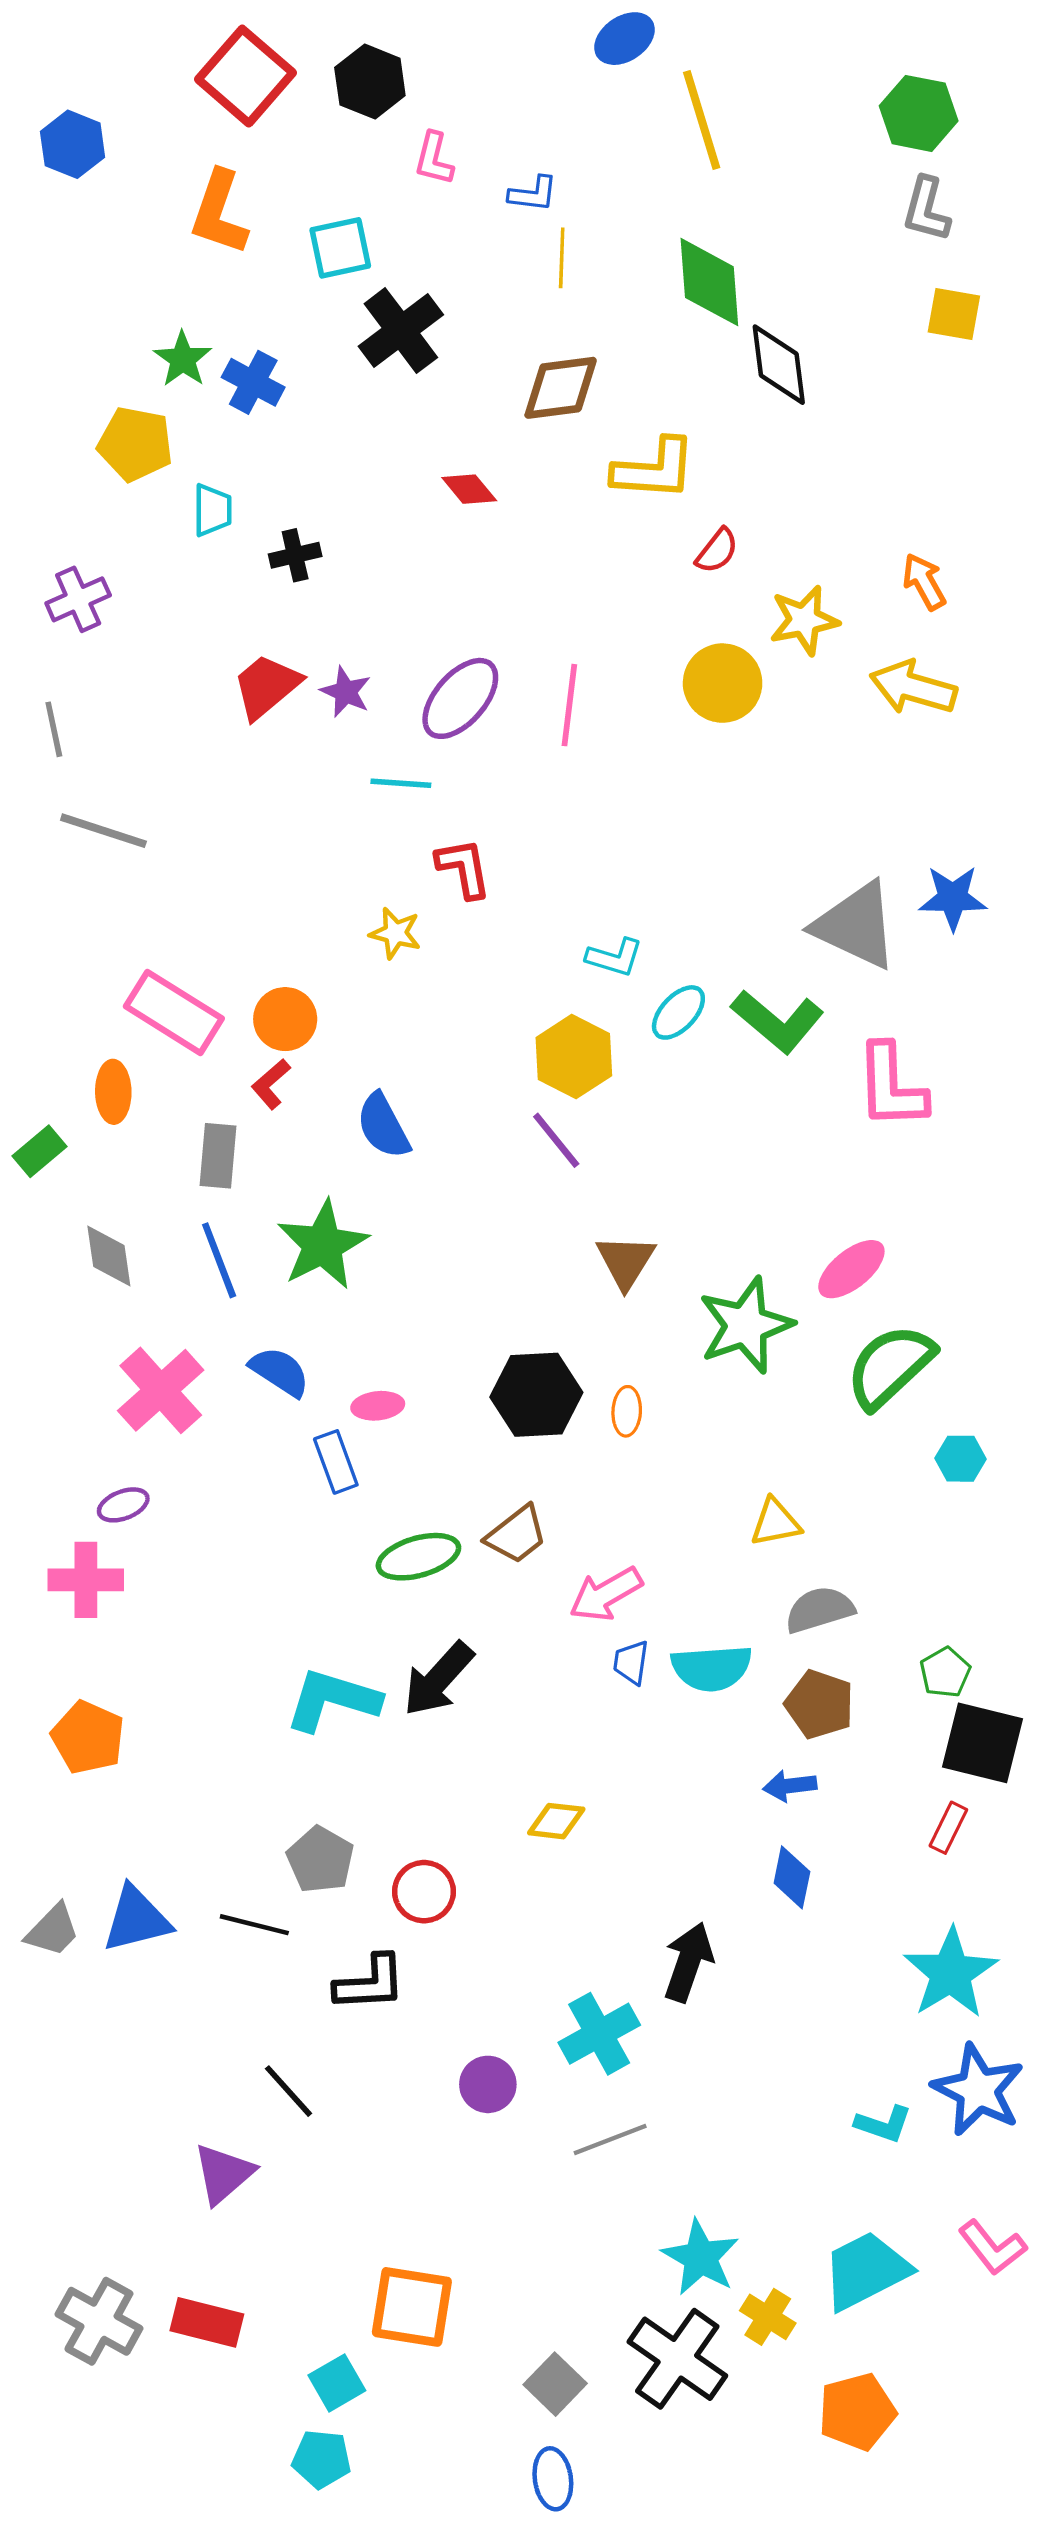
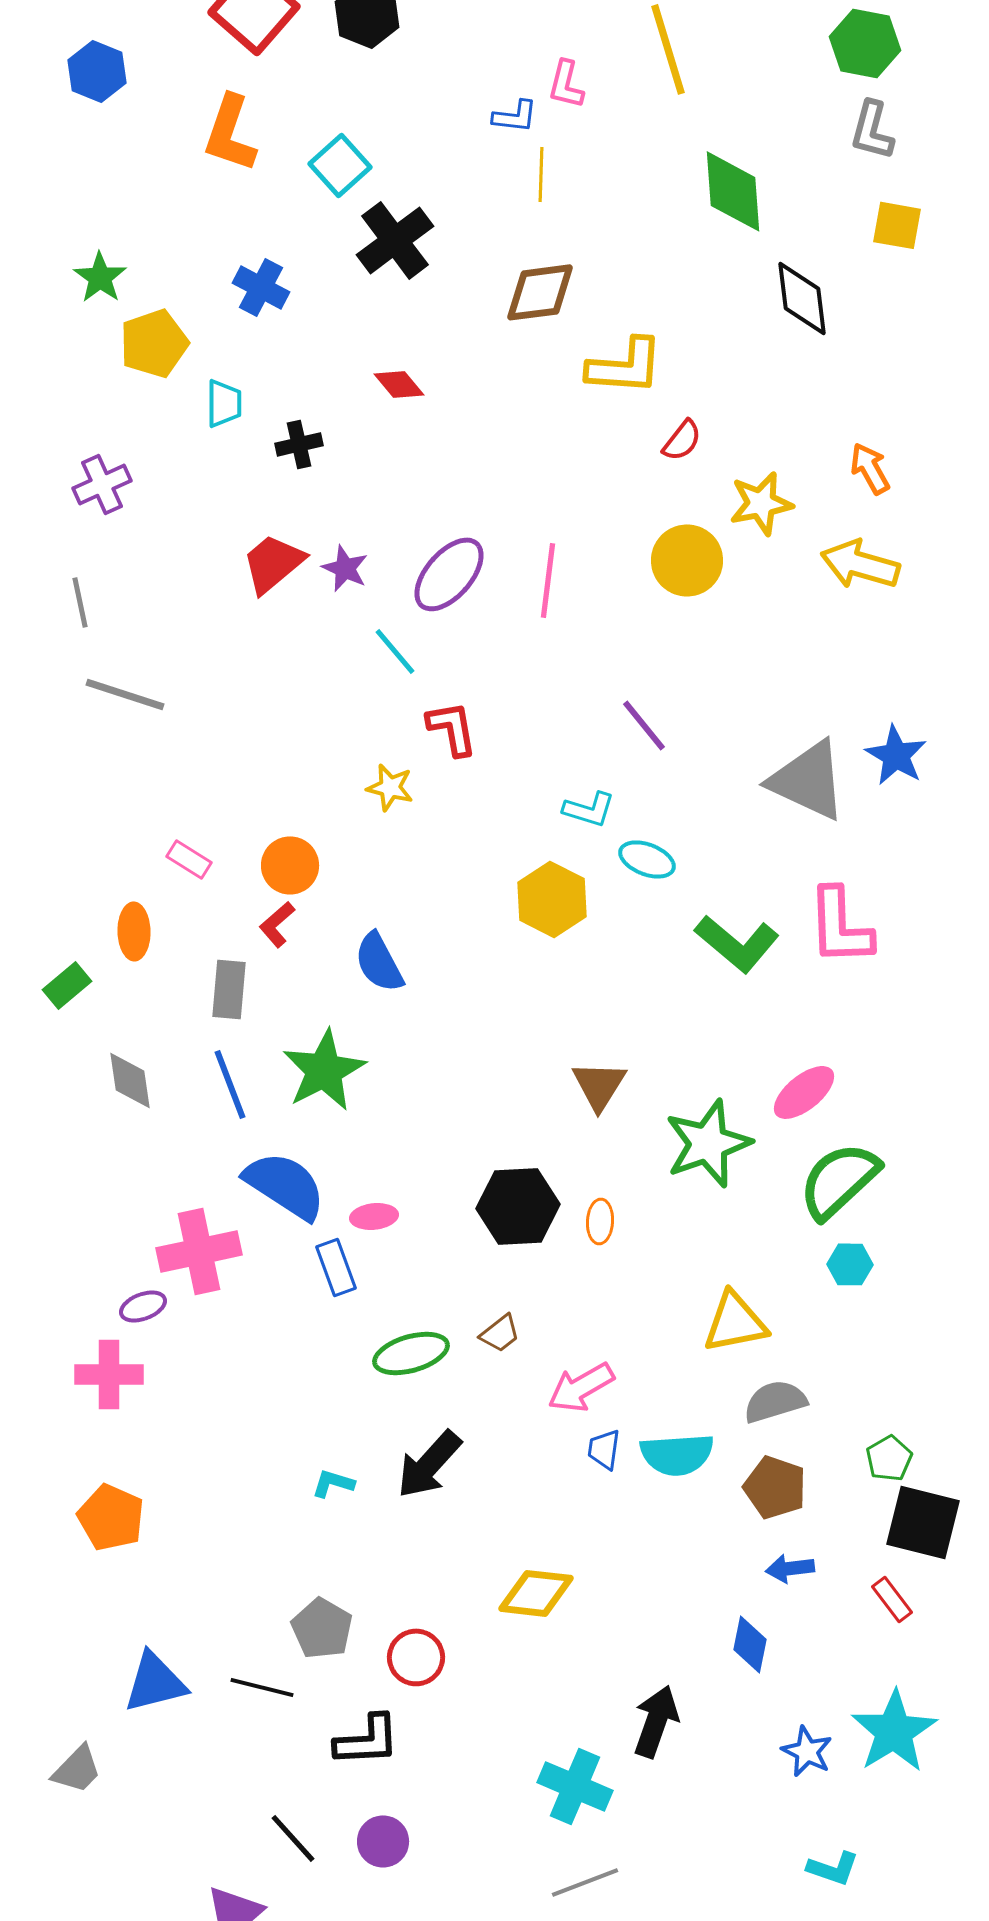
pink L-shape: (434, 159) -> (566, 84), moved
cyan square: (340, 248) -> (340, 165), turned -30
green diamond: (709, 282) -> (733, 191), moved
green star: (183, 359) -> (100, 277), moved
black diamond: (779, 365) -> (802, 298), moved
yellow pentagon: (135, 444) -> (154, 343), turned -30
red diamond: (469, 489) -> (399, 384), moved
cyan line: (401, 783) -> (395, 651), turned 46
blue star: (953, 898) -> (896, 755), turned 30
pink rectangle: (174, 1012) -> (189, 859), size x0.5
cyan ellipse: (678, 1012) -> (647, 859), turned 68
green L-shape: (778, 1021) -> (737, 943), moved
purple line: (556, 1140) -> (644, 725), moved
blue semicircle: (280, 1372) -> (285, 1185), size x1.5
pink cross: (161, 1390) -> (199, 1251), moved, turned 30
cyan hexagon: (961, 1459) -> (850, 1264), moved
yellow triangle: (775, 1523) -> (735, 1322), size x1.4
brown trapezoid: (517, 1535) -> (500, 1333), size x0.7
cyan L-shape: (333, 1700) -> (333, 1483), size x0.5
blue arrow: (790, 1786) -> (790, 1568), moved
yellow diamond: (556, 1821) -> (536, 1593), size x1.4
red rectangle: (948, 1828) -> (892, 1599), turned -63
gray trapezoid: (53, 1930) -> (77, 1769), moved
cyan cross: (599, 2034) -> (575, 1786), turned -38
purple circle: (488, 2084) -> (383, 1841), moved
blue star: (978, 2090) -> (807, 1751), moved, size x0.6

